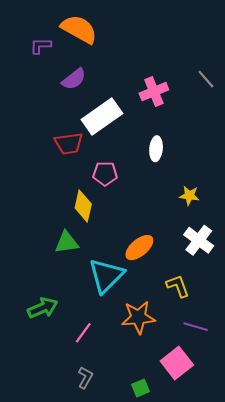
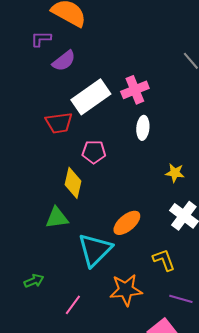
purple L-shape: (41, 46) -> (41, 39), moved
pink cross: (154, 92) -> (135, 90), moved
green arrow: (43, 308) -> (34, 281), size x0.7

